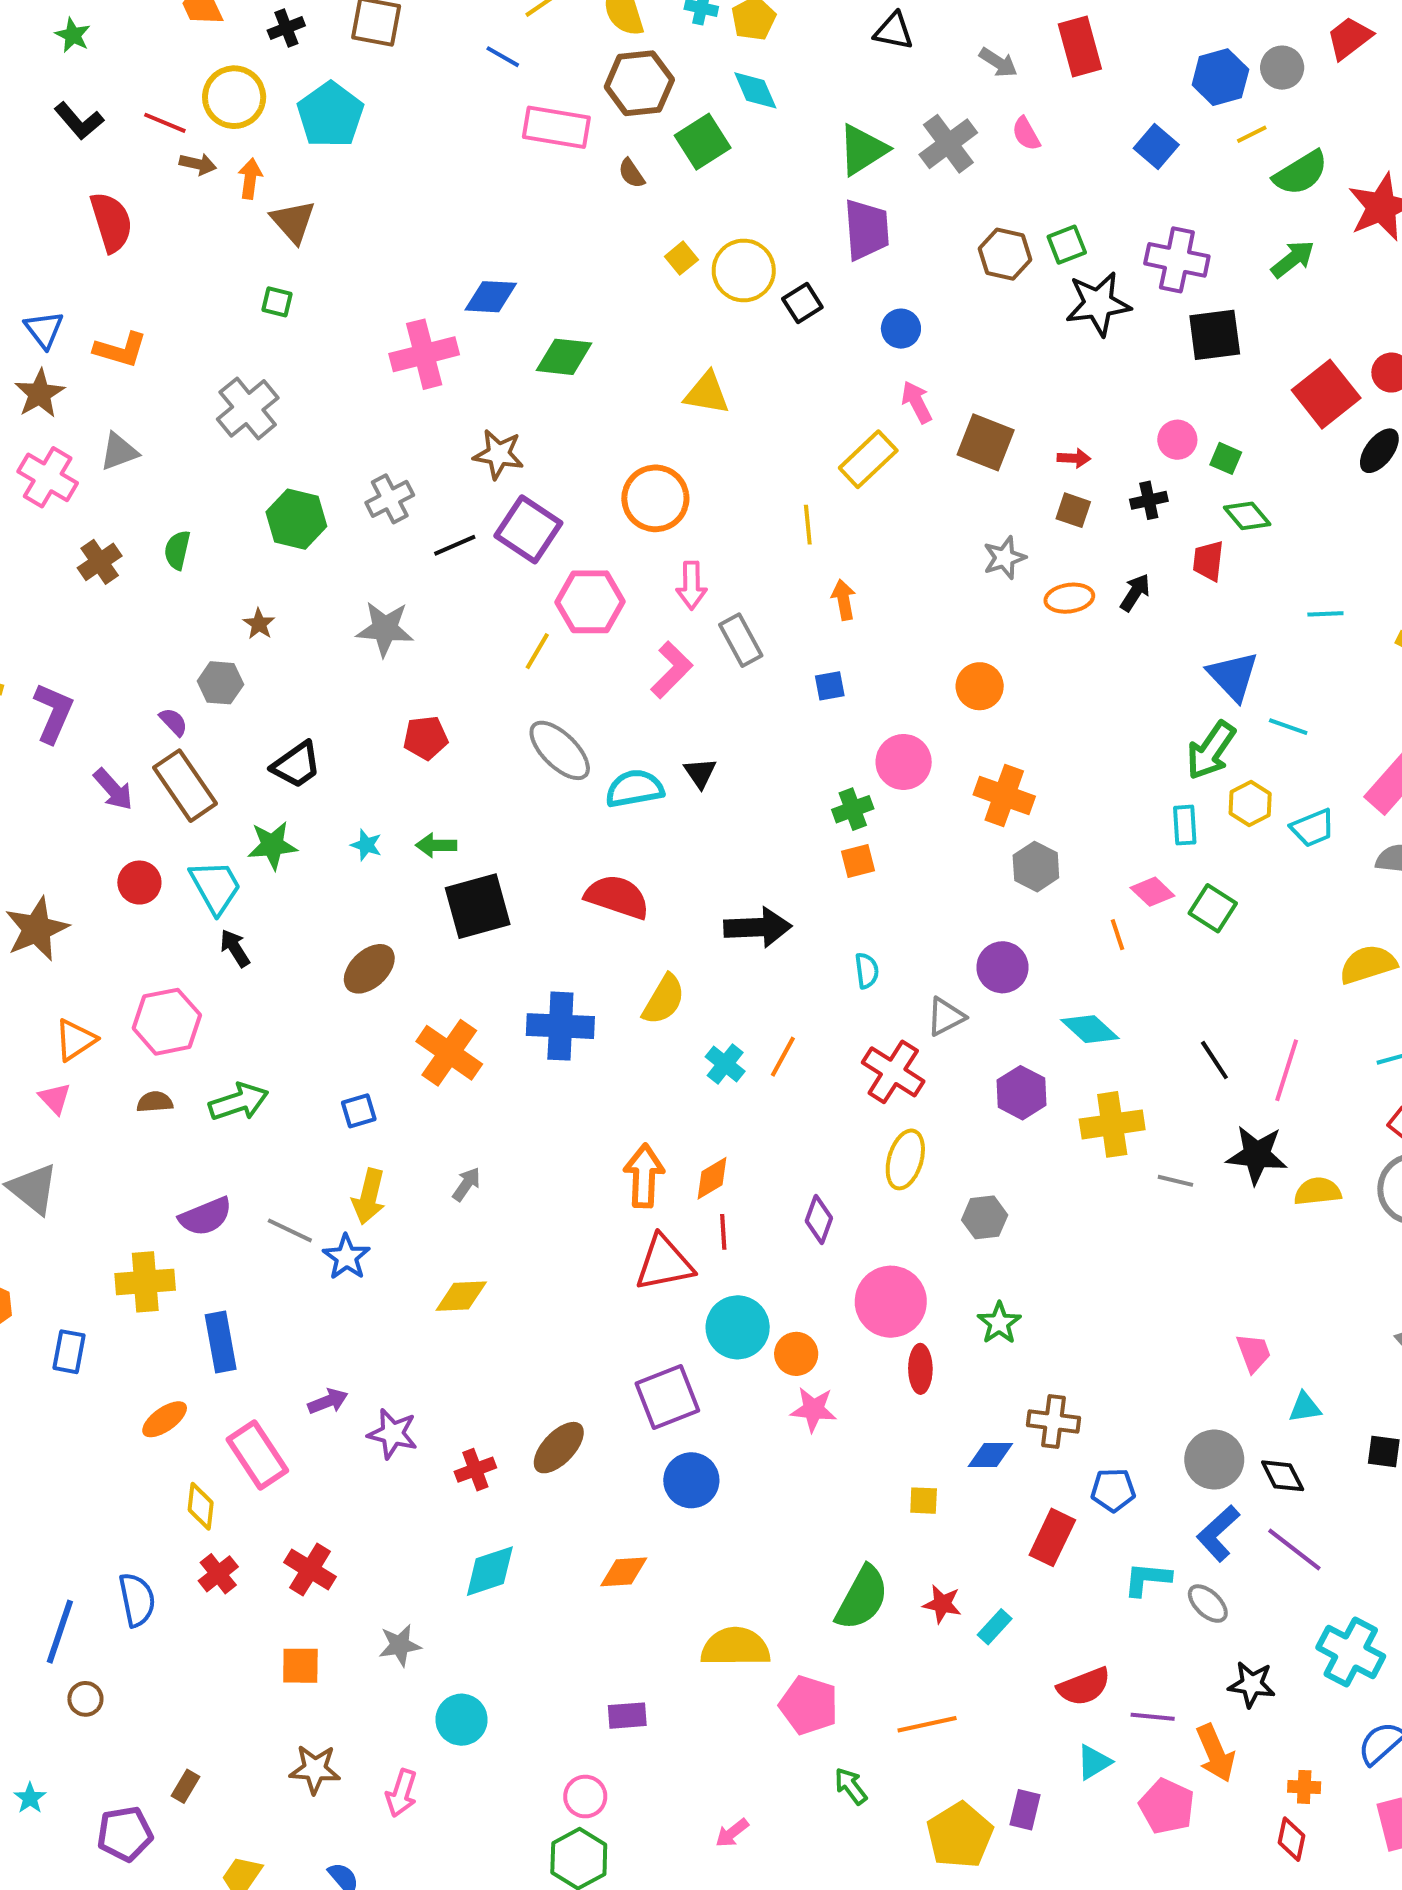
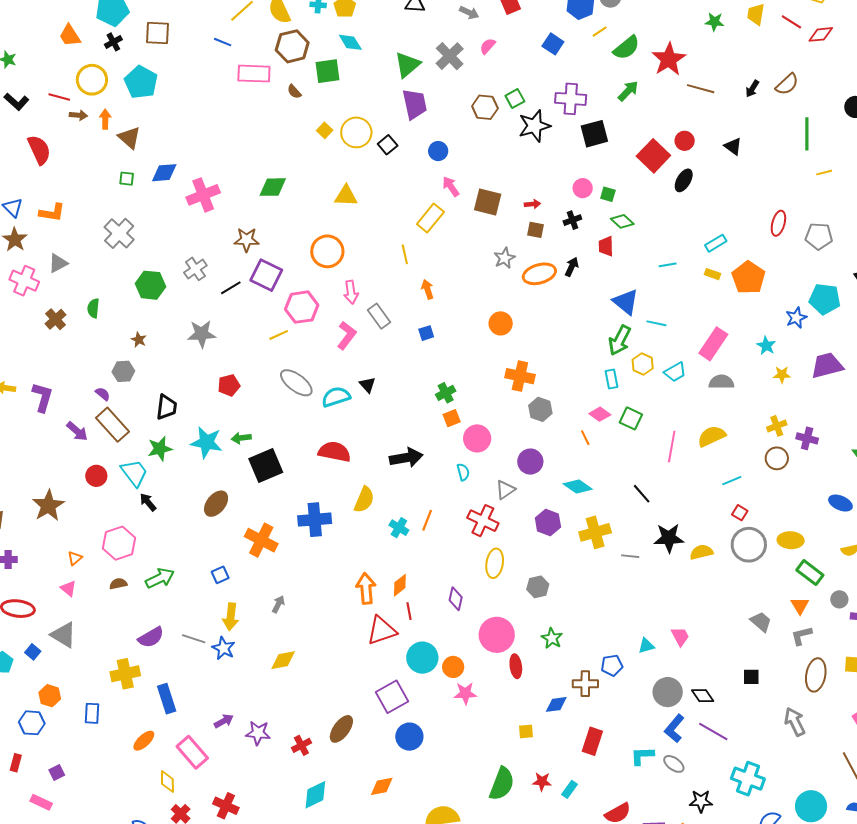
pink semicircle: (1026, 134) -> (488, 46), turned 78
green square: (703, 142) -> (327, 71), turned 32
blue diamond: (491, 297) -> (164, 173), moved
orange ellipse: (1069, 598) -> (539, 274), size x1.4
yellow line: (537, 651) -> (279, 335), turned 42
pink circle: (904, 762) -> (477, 438), moved
black trapezoid: (296, 765) -> (167, 407), turned -40
cyan star: (366, 845) -> (206, 442), size x2.0
orange triangle: (75, 1040) -> (75, 558), size x0.7
pink line: (1287, 1070) -> (672, 446), moved
cyan triangle: (1305, 1407) -> (646, 646), moved
blue pentagon: (1113, 1490) -> (612, 665), moved

